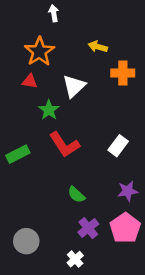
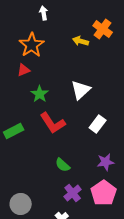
orange cross: (123, 73) -> (103, 29), moved, turned 36
red triangle: (30, 81) -> (24, 70), turned -32
white triangle: (74, 86) -> (81, 90), moved

